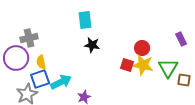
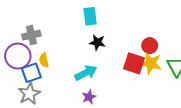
red square: (127, 65) -> (134, 63), size x1.5
blue square: (40, 79) -> (31, 73), moved
cyan arrow: (61, 82) -> (86, 73), moved

